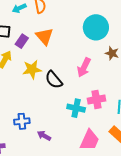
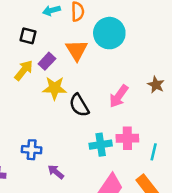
cyan circle: (96, 27) -> (109, 33), moved
purple rectangle: (22, 41) -> (47, 61), moved
cyan cross: (76, 108) -> (101, 145), turned -30

